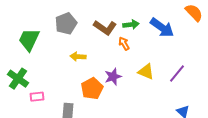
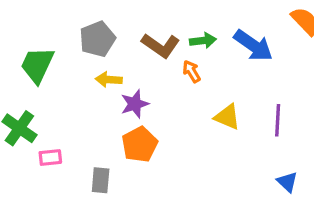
yellow arrow: (78, 57) -> (109, 80), moved
purple line: (177, 74) -> (278, 120), turned -36
purple star: (113, 77) -> (135, 104), moved

